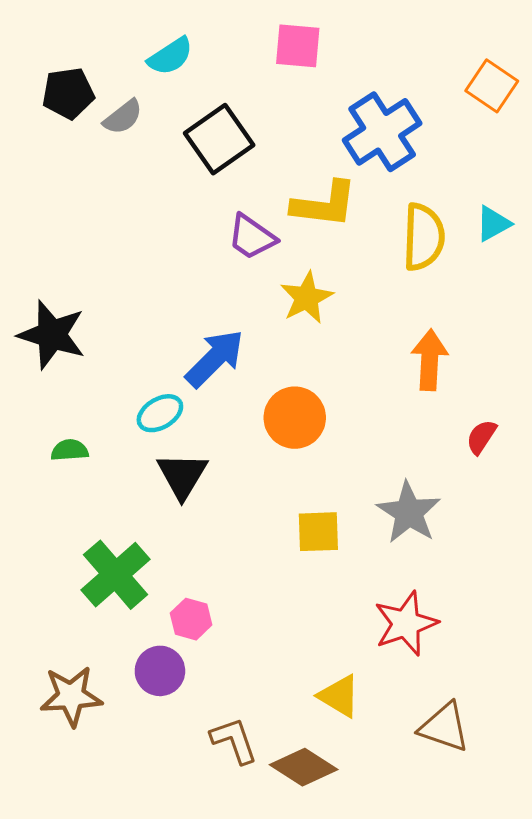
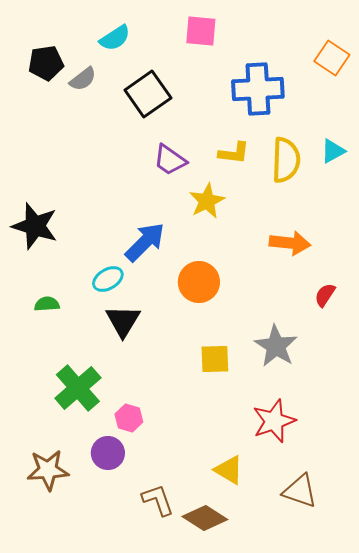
blue cross: (382, 132) -> (258, 89), turned 30
yellow L-shape: (324, 204) -> (234, 153), moved, size x0.7
orange arrow: (430, 360) -> (290, 243), turned 93

